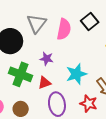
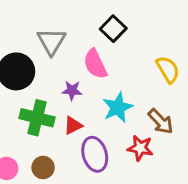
black square: (90, 22) -> (113, 29), moved
pink semicircle: (64, 29) -> (95, 64), moved, turned 150

